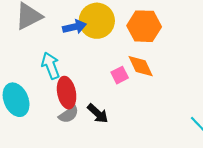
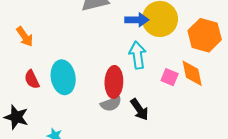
cyan arrow: (51, 66) -> (138, 55), moved
pink square: (120, 75) -> (170, 77), turned 36

